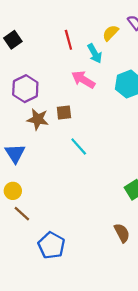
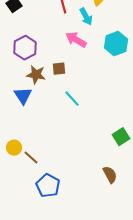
blue triangle: (15, 153) -> (23, 96), moved
yellow circle: (13, 191) -> (14, 148), moved
brown line: (22, 214) -> (31, 158), moved

